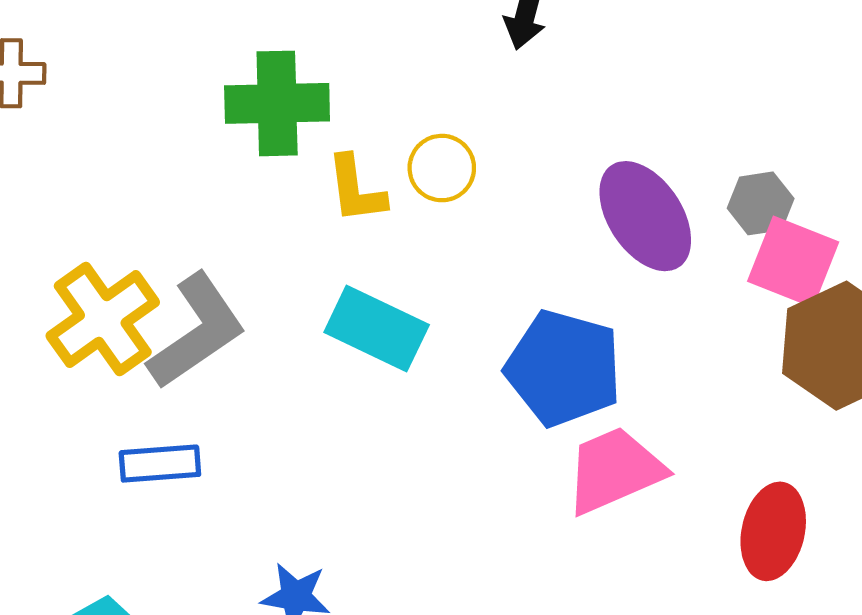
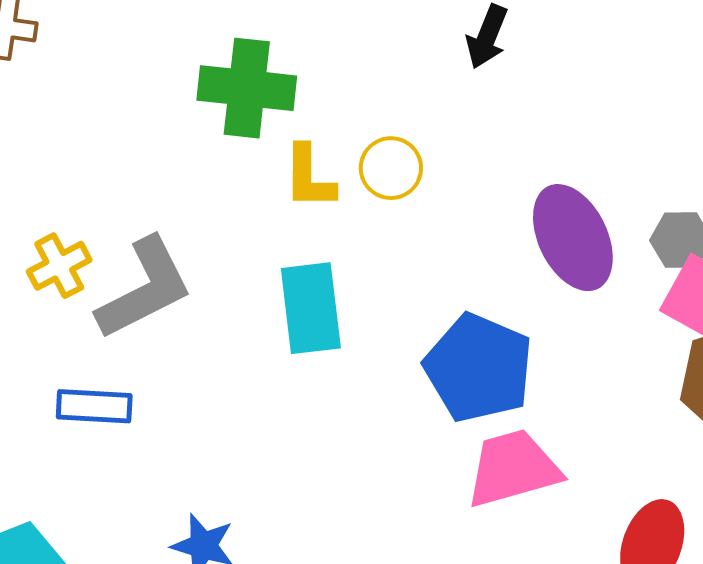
yellow cross: (103, 319) -> (59, 266), size x0.6
cyan rectangle: (377, 329) -> (311, 308), turned 50

